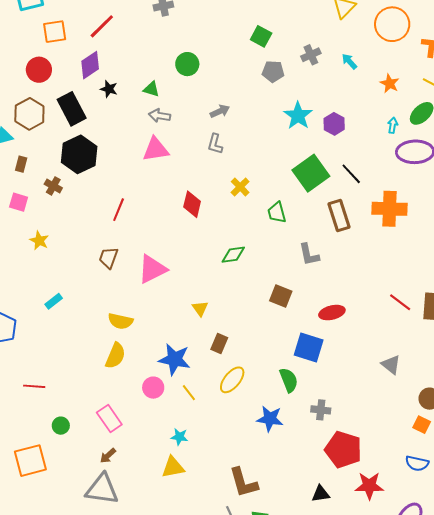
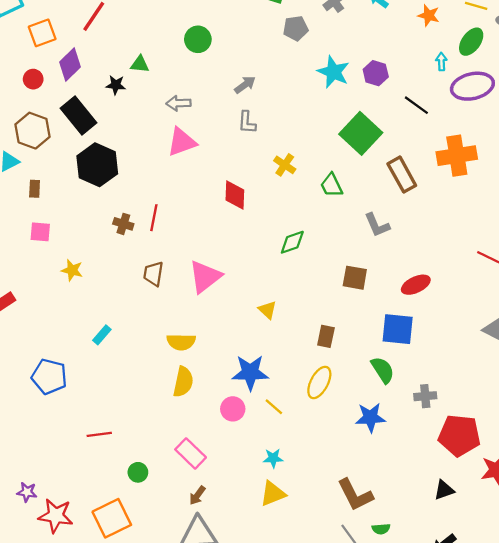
purple diamond: (90, 65) -> (70, 65), moved
red circle: (39, 70) -> (33, 79), size x0.7
green triangle: (151, 89) -> (140, 64), moved
black line: (351, 174) -> (416, 105), moved
brown cross: (53, 186) -> (123, 224), moved
brown rectangle: (219, 344) -> (326, 336), moved

